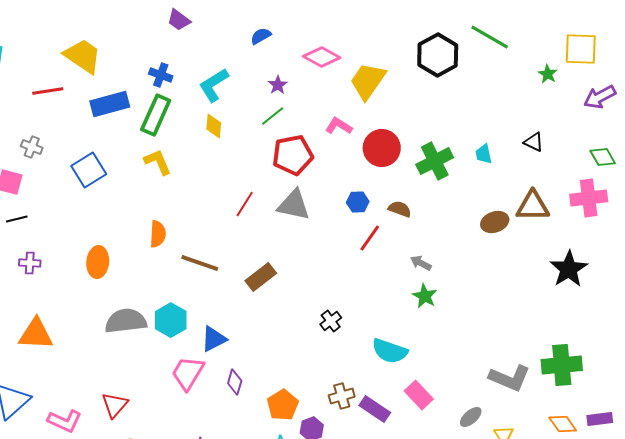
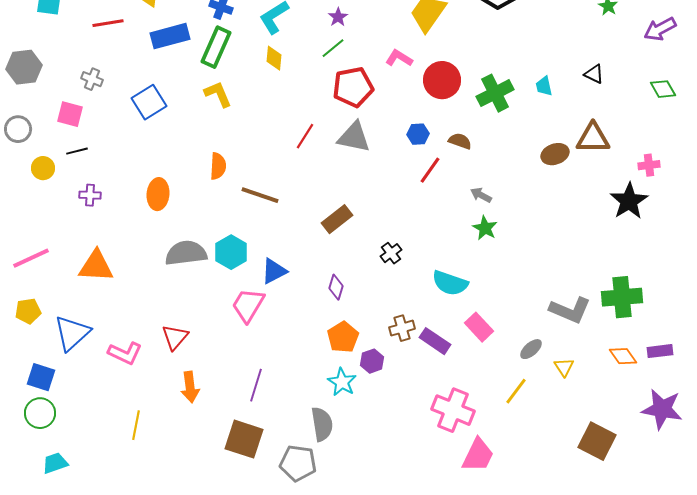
pink cross: (589, 198) -> (649, 165), moved, size x0.6
brown rectangle: (261, 277) -> (337, 219), moved
purple diamond: (235, 382) -> (336, 287), moved

